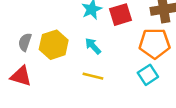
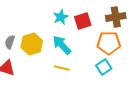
cyan arrow: (93, 46) -> (62, 45), size x1.5

